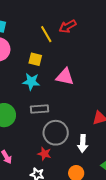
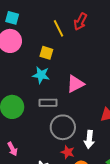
red arrow: (68, 26) -> (80, 22), turned -36
pink triangle: (65, 77) -> (75, 84), moved, turned -42
red star: (44, 154) -> (68, 152), moved

